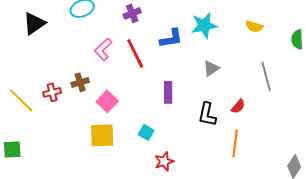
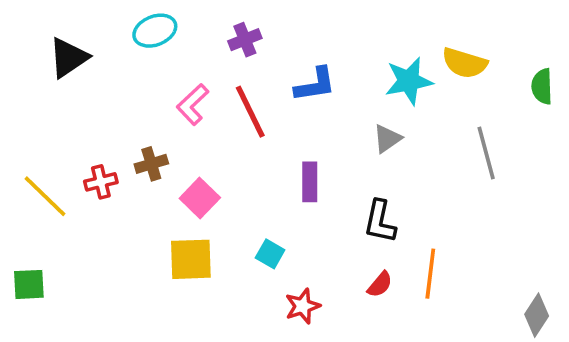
cyan star: (204, 25) -> (409, 81), moved
yellow semicircle: (254, 26) -> (465, 63), size x1.4
red semicircle: (238, 106) -> (380, 284), moved

